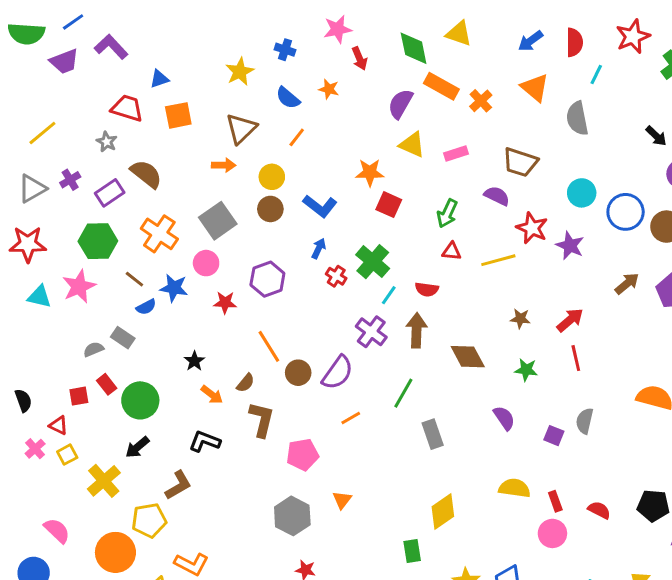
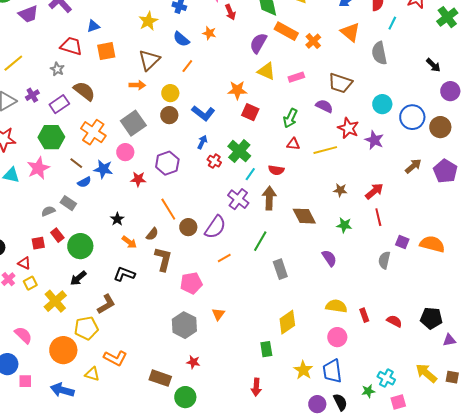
purple square: (554, 436) -> (402, 242), moved
pink circle: (552, 533) -> (337, 337), moved

